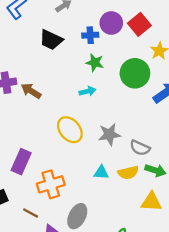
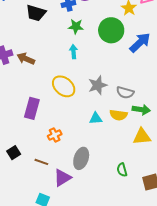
cyan arrow: (87, 91) -> (73, 52), turned -72
purple rectangle: (21, 162) -> (32, 108), moved
yellow semicircle: (128, 173) -> (119, 115), turned 30
orange cross: (51, 184) -> (55, 135), size x0.6

